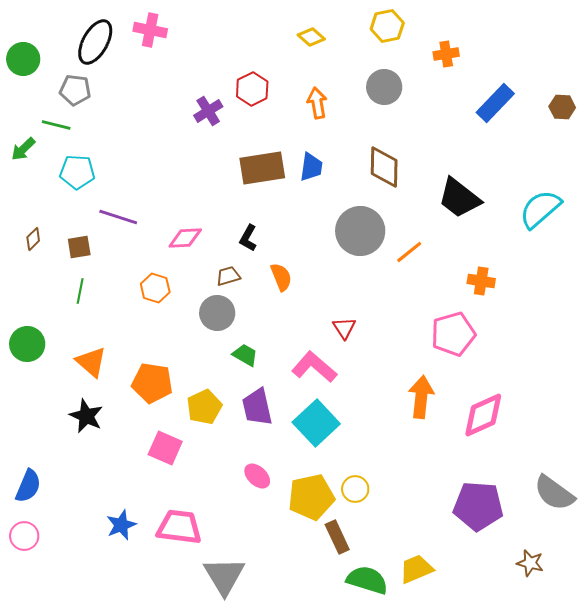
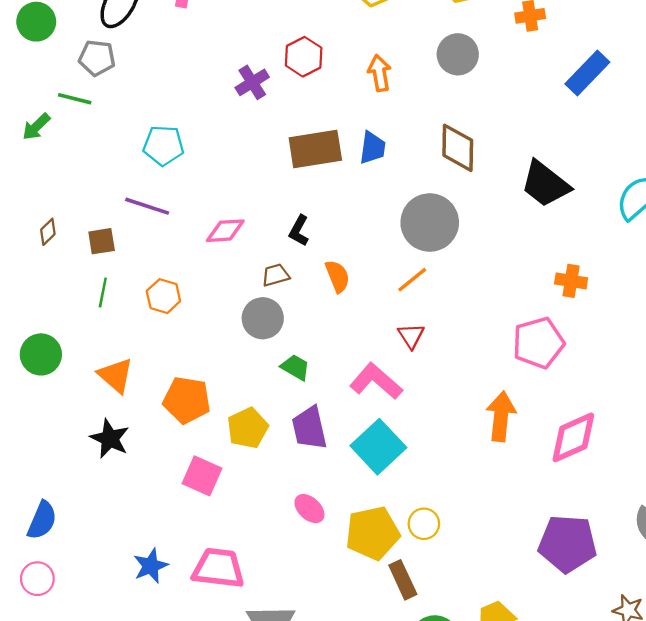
cyan pentagon: (77, 172) -> (163, 145), moved
orange line: (409, 252) -> (412, 280), moved
orange hexagon: (155, 288) -> (163, 296), moved

